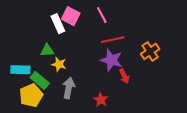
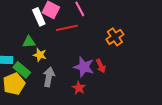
red line: (113, 40) -> (67, 28), moved
orange cross: (150, 51) -> (115, 37), moved
purple star: (111, 60) -> (84, 67), moved

